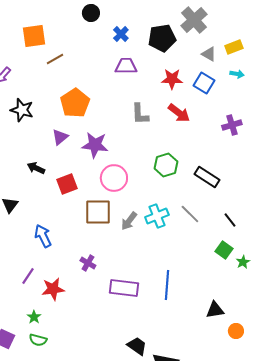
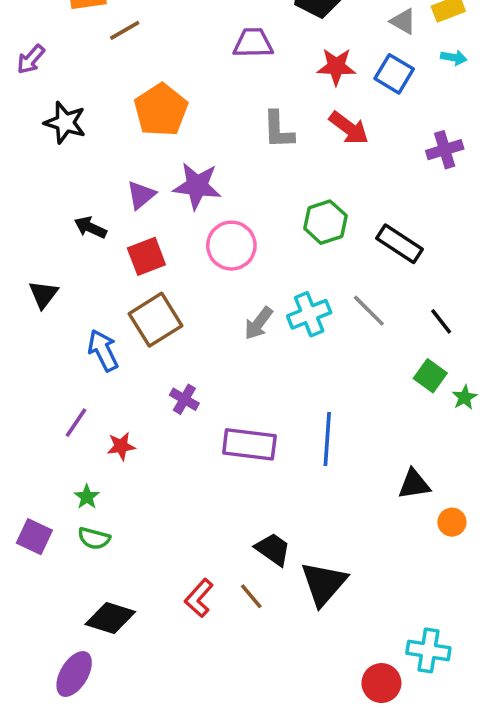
purple triangle: (60, 137) -> (141, 195), moved
brown square: (98, 212) -> (155, 320), moved, turned -32
red star: (53, 289) -> (121, 446), size x0.7

